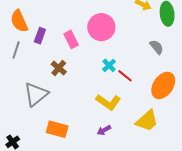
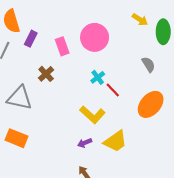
gray triangle: (36, 94) -> (20, 98), turned 44
yellow trapezoid: (147, 121) -> (115, 141), moved
orange rectangle: (57, 129) -> (16, 138), moved

